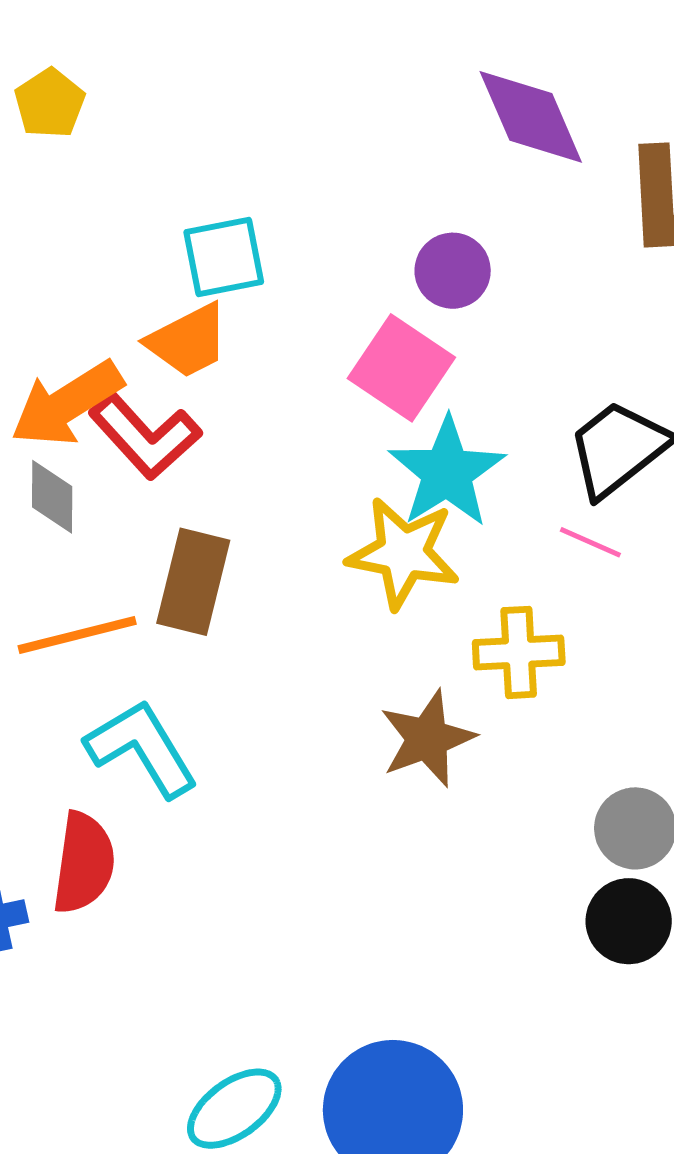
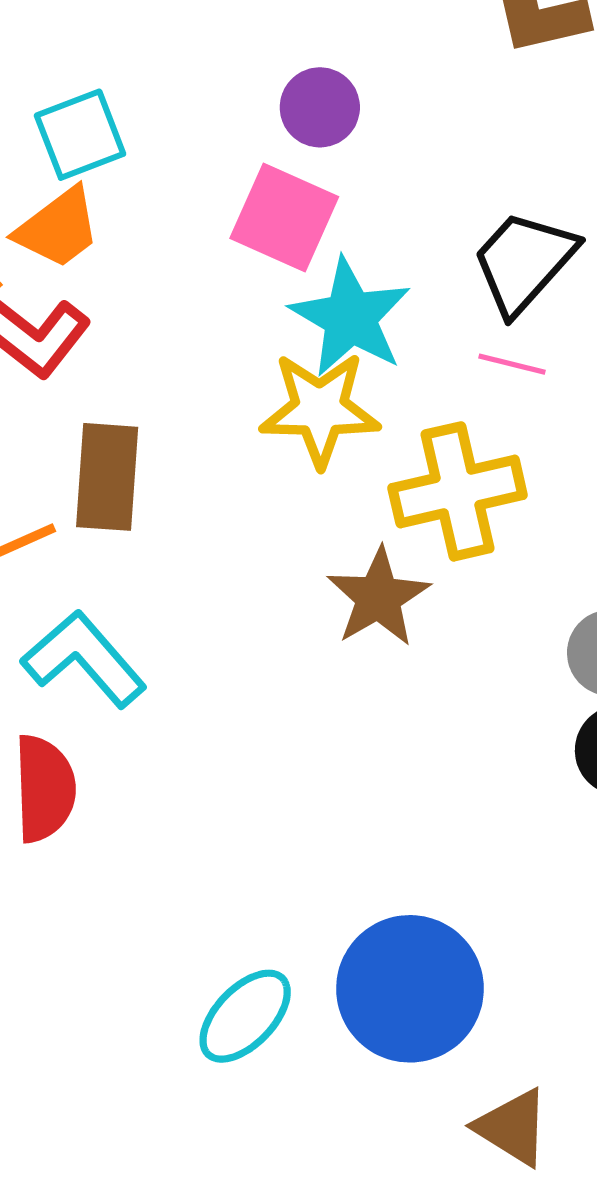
yellow cross: (519, 652) -> (458, 491), size x1.4

